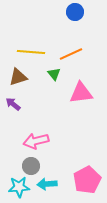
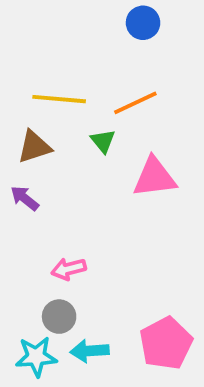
pink arrow: (36, 141) -> (69, 269), size x0.7

